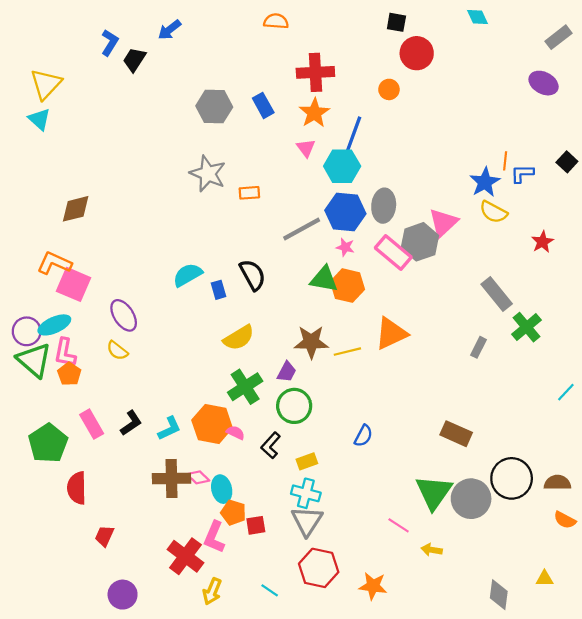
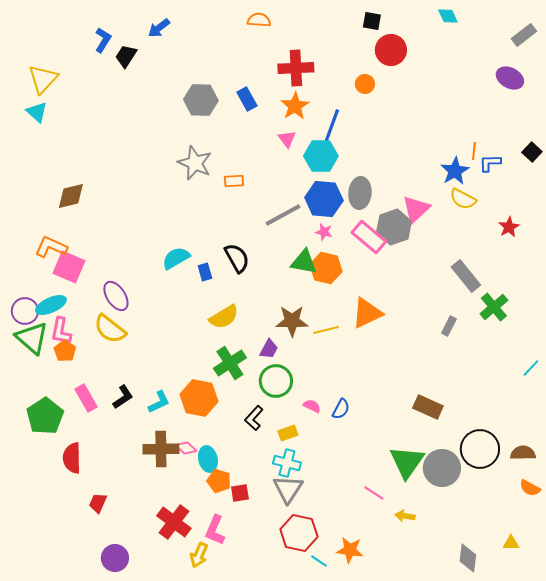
yellow semicircle: (117, 351) -> (110, 329), size x1.6
pink semicircle: (236, 433) -> (312, 406), moved
pink L-shape: (214, 537) -> (215, 530), moved
cyan line: (270, 590) -> (319, 561), moved

